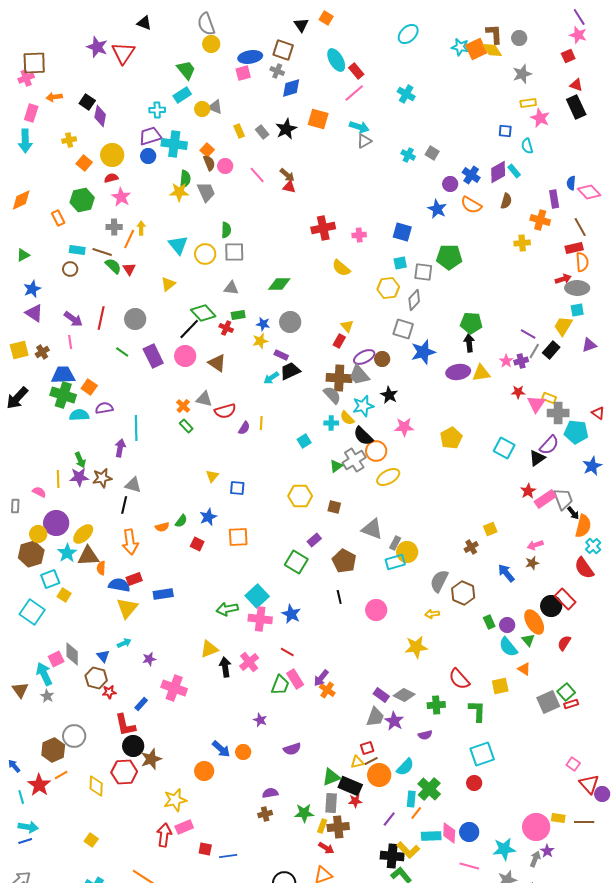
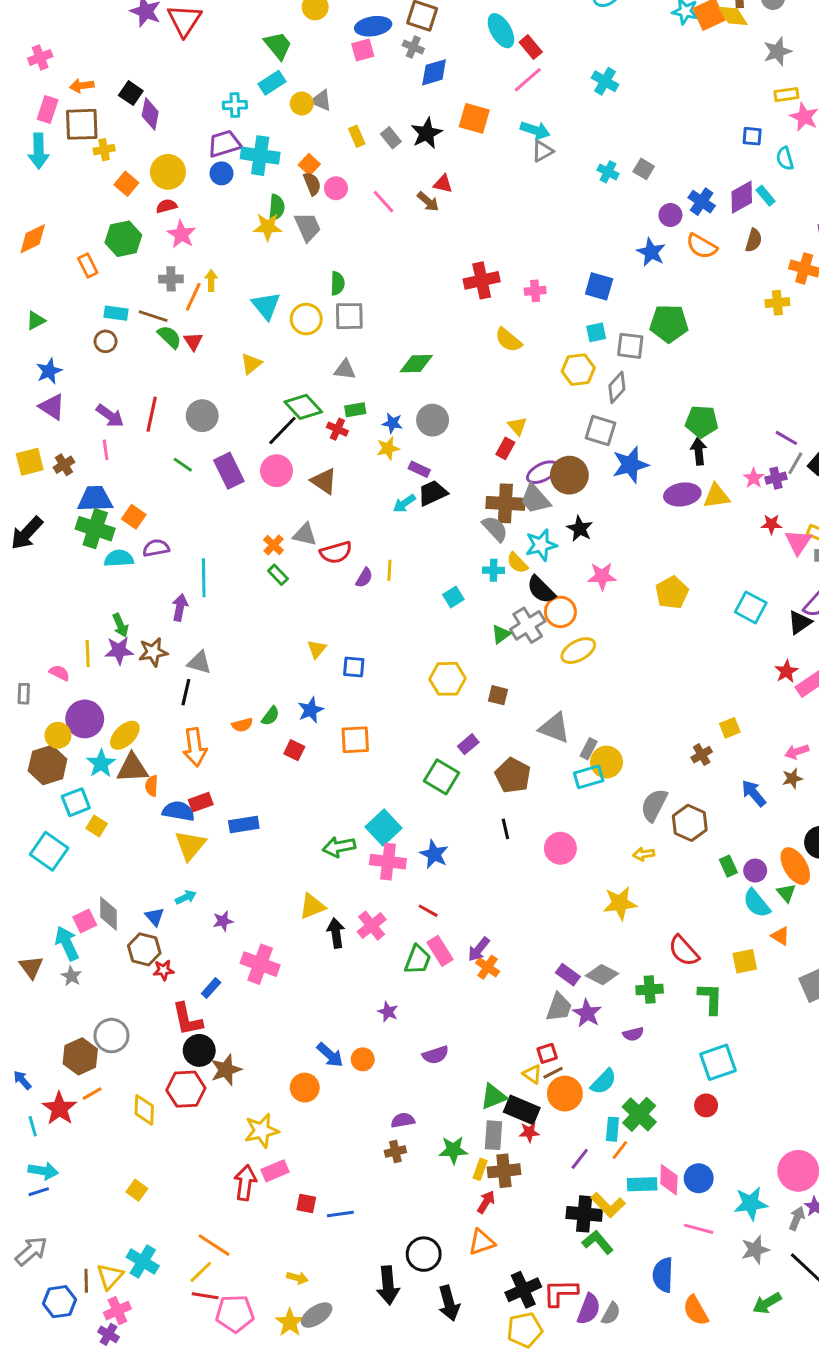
brown square: (34, 63) -> (82, 124), moved
red triangle: (289, 187) -> (443, 184), moved
brown circle: (382, 359) -> (569, 475), size x1.6
yellow triangle: (357, 762) -> (532, 1074), turned 48
red arrow: (326, 848) -> (486, 1202), turned -91

